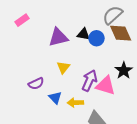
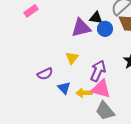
black triangle: (83, 34) -> (96, 18), moved
purple triangle: (58, 37) -> (81, 28), moved
pink triangle: (106, 86) -> (101, 89), moved

